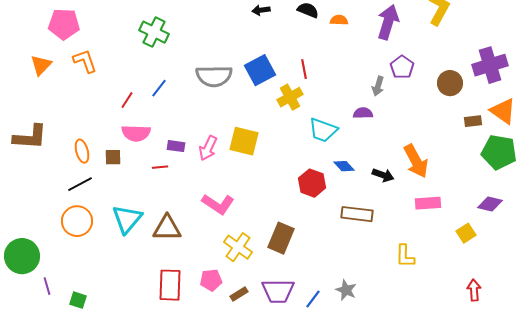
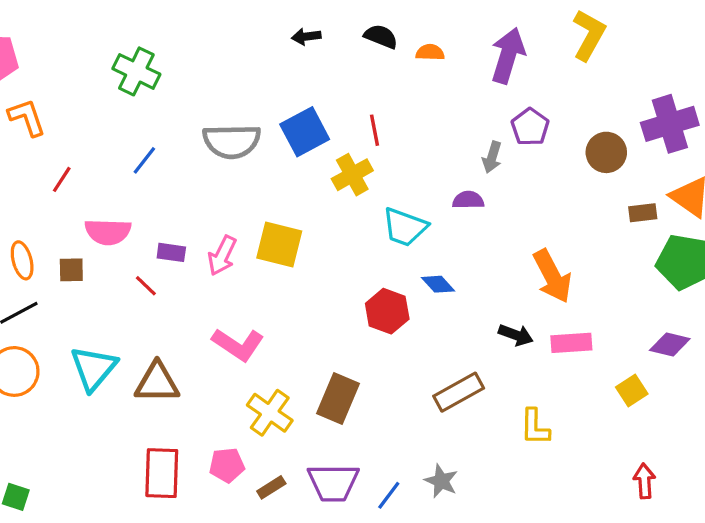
red line: (127, 100) -> (62, 179), moved
red line: (160, 167) -> (146, 286), turned 49
black arrow: (383, 175) -> (516, 335), moved
brown rectangle: (357, 214) -> (459, 392), moved, turned -36

